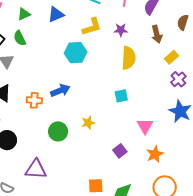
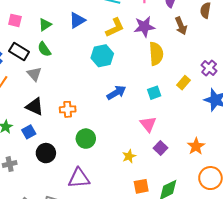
purple star: (121, 30) -> (144, 27), size x1.5
yellow rectangle: (172, 57) -> (183, 83), moved
blue arrow: (60, 90) -> (116, 93), moved
yellow star: (88, 123) -> (129, 156), moved
pink triangle: (145, 126) -> (148, 124), moved
green circle: (58, 131) -> (86, 139), moved

